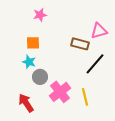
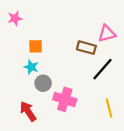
pink star: (40, 15) -> (15, 18), moved
pink cross: (60, 92) -> (65, 99), turned -35
yellow line: (85, 97) -> (109, 108), moved

